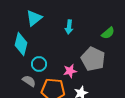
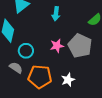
pink star: (70, 71) -> (57, 46), moved

